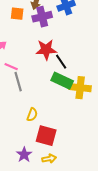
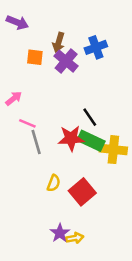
purple cross: (42, 17) -> (66, 61), turned -36
red star: (46, 50) -> (71, 138), moved
red square: (46, 136) -> (82, 192), moved, turned 35
purple star: (24, 155) -> (60, 233), moved

